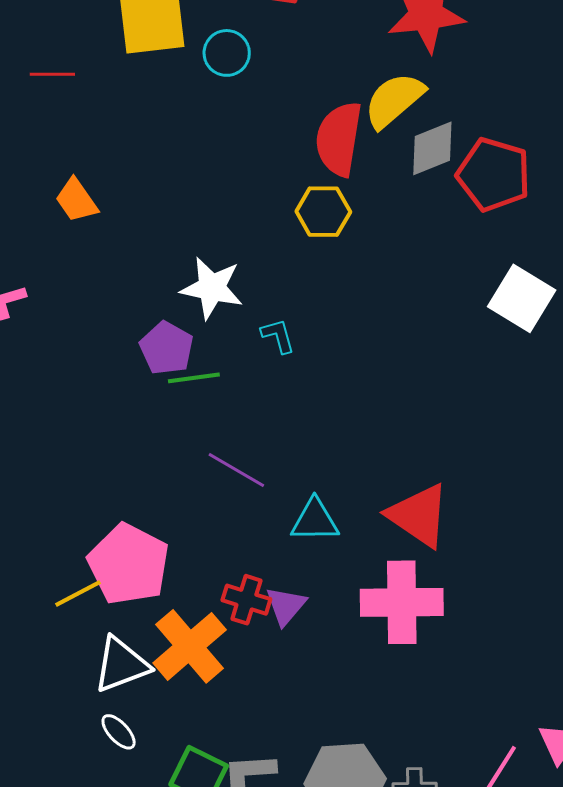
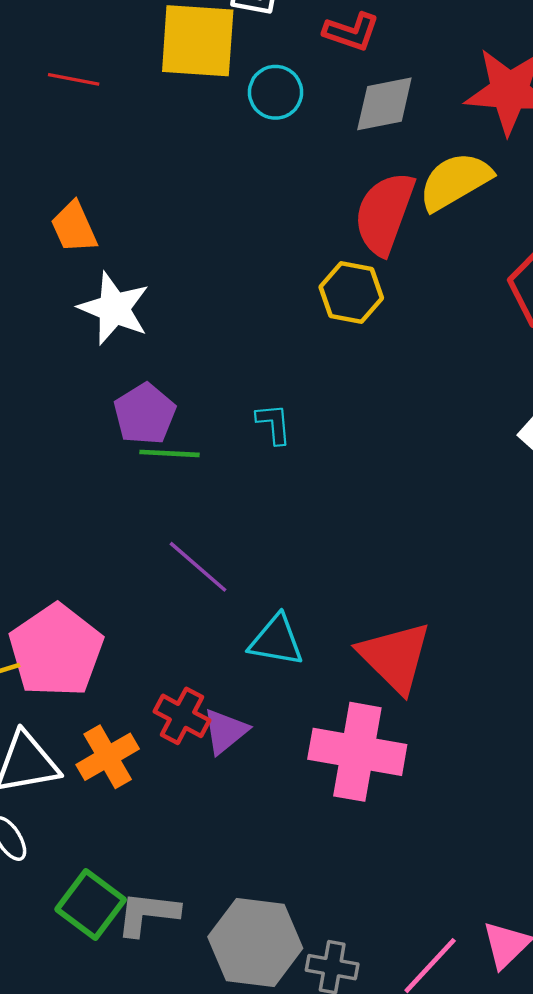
gray diamond: (432, 148) -> (384, 104), moved
white star: (212, 288) -> (114, 308), moved
orange cross: (190, 646) -> (108, 757), size x0.7

